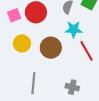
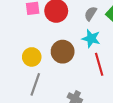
yellow circle: (22, 43) -> (32, 57), moved

